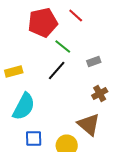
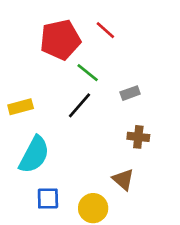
brown cross: (100, 94) -> (138, 137), turned 35
brown triangle: (89, 124) -> (123, 179), size x0.7

